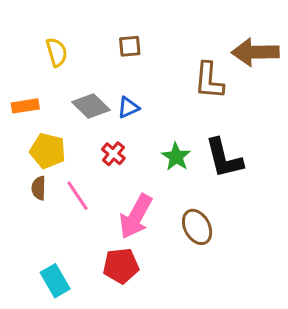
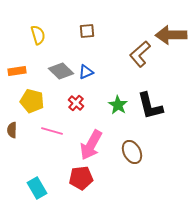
brown L-shape: (209, 81) -> (140, 54), turned 44
brown semicircle: (39, 188) -> (12, 130), moved
pink line: (78, 196) -> (52, 131), turned -40

